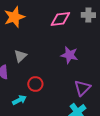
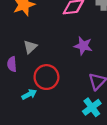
red circle: (35, 84) -> (46, 77), size x1.5

